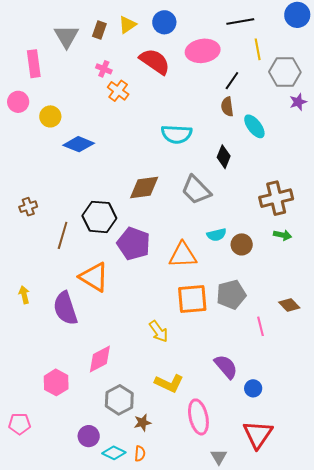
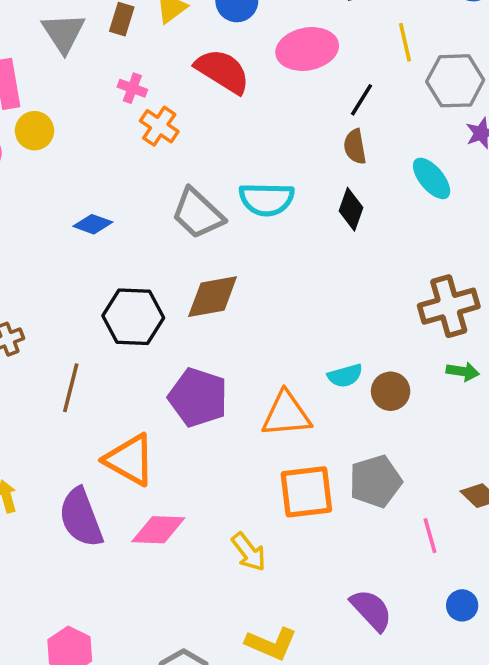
yellow circle: (50, 116) -> (34, 131), moved
cyan ellipse: (254, 126) -> (432, 178), moved
blue diamond: (79, 144) -> (93, 224), size x0.7
black diamond: (224, 157) -> (351, 209), moved
gray trapezoid: (196, 190) -> (198, 213), moved
black hexagon: (99, 217) -> (133, 317), moved
pink diamond: (100, 359) -> (158, 530), moved, turned 32
blue circle: (253, 388) -> (462, 605), moved

